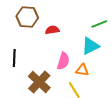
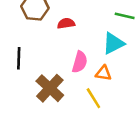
green line: (99, 24) -> (125, 16), turned 35

